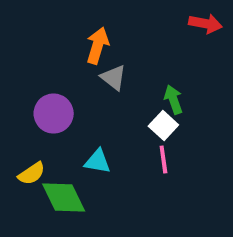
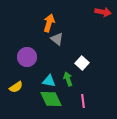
green arrow: (173, 100) -> (68, 79), moved
pink line: (163, 159) -> (83, 101), moved
green diamond: (64, 197) -> (51, 99), moved

